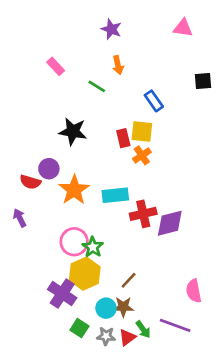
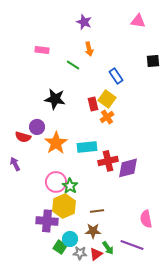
pink rectangle: (56, 66) -> (42, 50), turned -40
yellow square: (142, 131) -> (107, 99), turned 30
brown line: (129, 280) -> (97, 211), turned 40
purple cross: (62, 294) -> (47, 221), turned -30
cyan circle: (106, 308) -> (70, 239), moved

